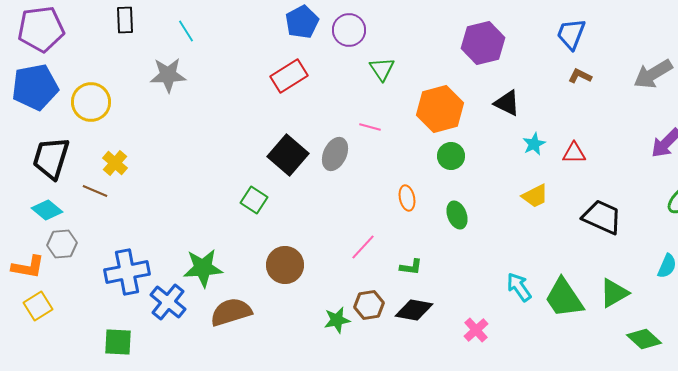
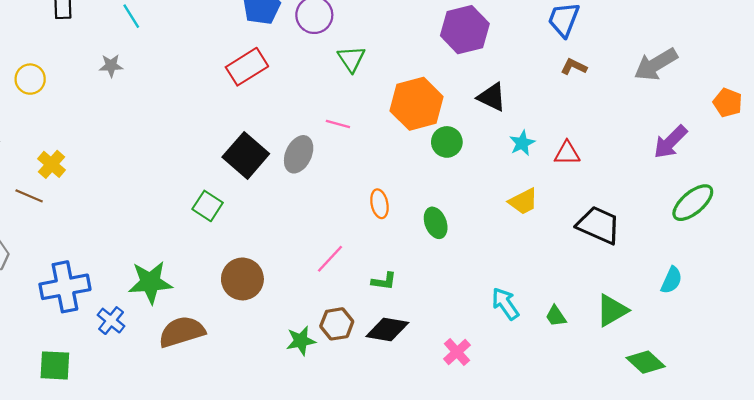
gray star: (168, 75) -> (111, 66), size x0.6
yellow circle: (91, 102) -> (30, 79), moved, size x0.7
green circle: (451, 156) -> (447, 142), moved
green trapezoid: (564, 298) -> (556, 316), size x0.5
blue cross: (168, 302) -> (111, 321), size x0.7

